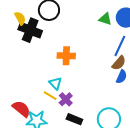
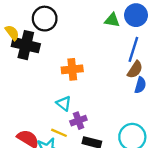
yellow line: (50, 96) -> (59, 133), moved
purple cross: (66, 99) -> (78, 121), turned 32

